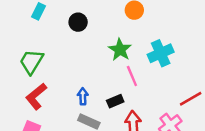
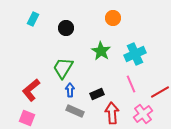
green trapezoid: (31, 62) -> (63, 68), moved
pink line: (132, 76) -> (131, 84), moved

